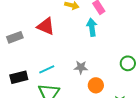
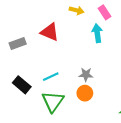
black rectangle: (19, 77) -> (22, 85), turned 54
orange circle: (96, 85) -> (85, 93), moved

